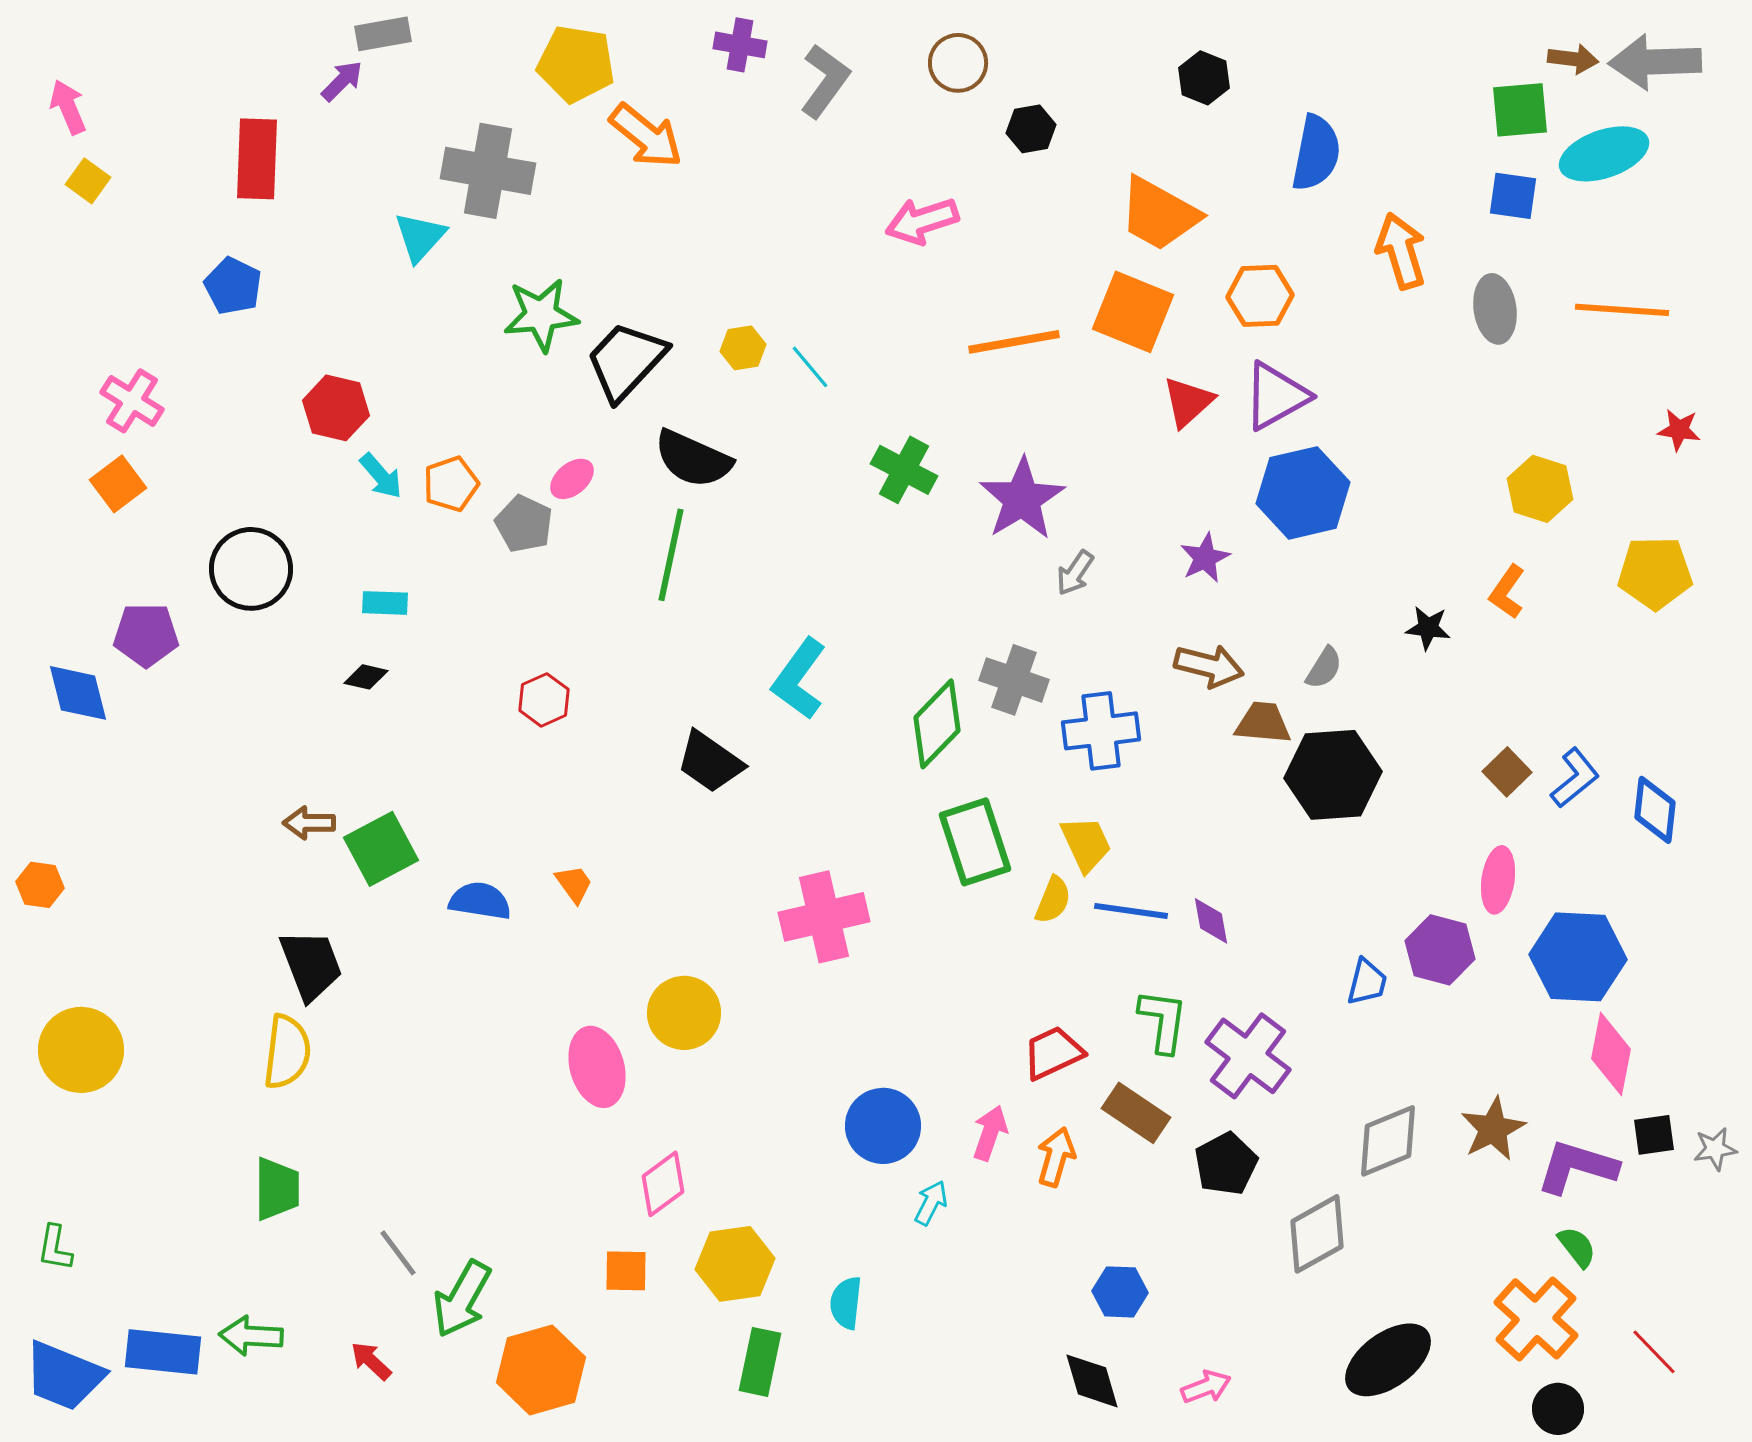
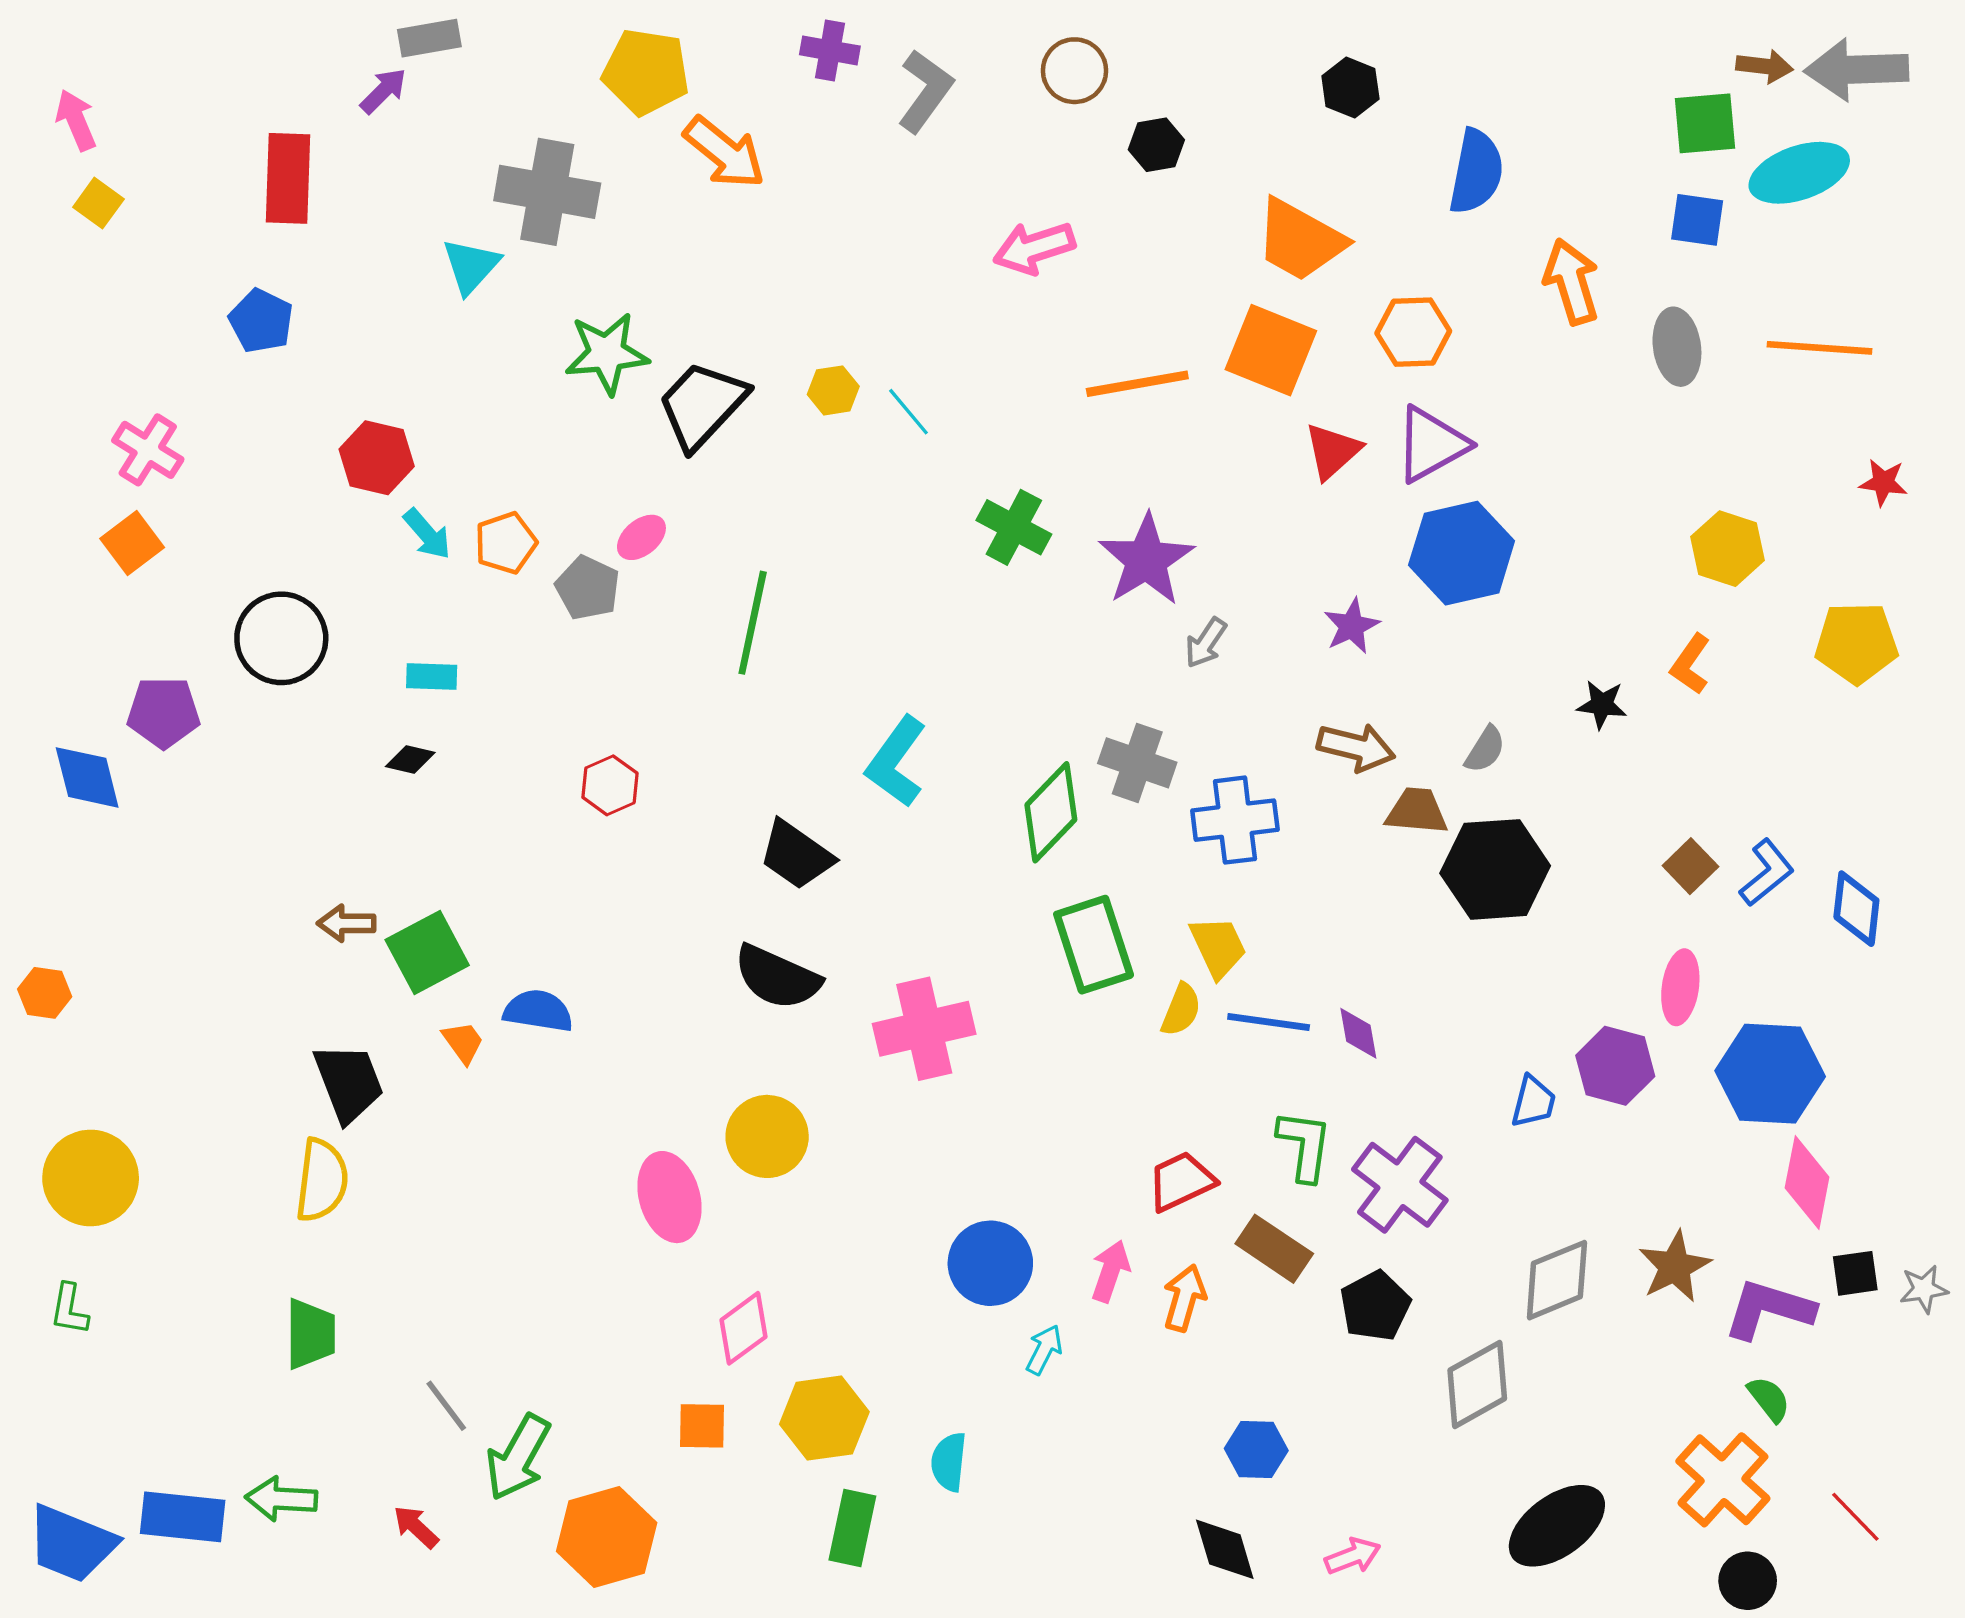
black semicircle: (693, 459) -> (777, 977), moved
orange trapezoid: (574, 884) -> (463, 1042), moved
green L-shape: (55, 1248) -> (69, 1309), moved

